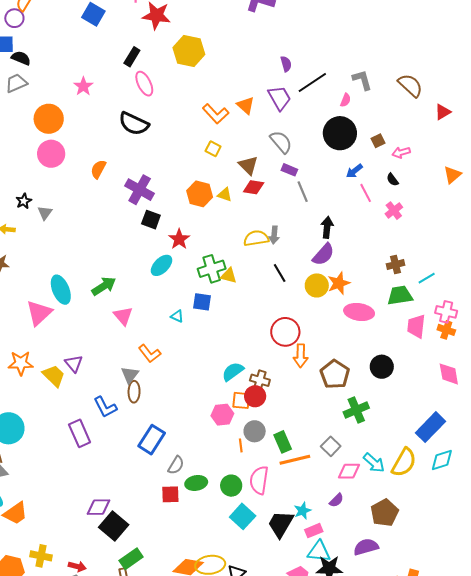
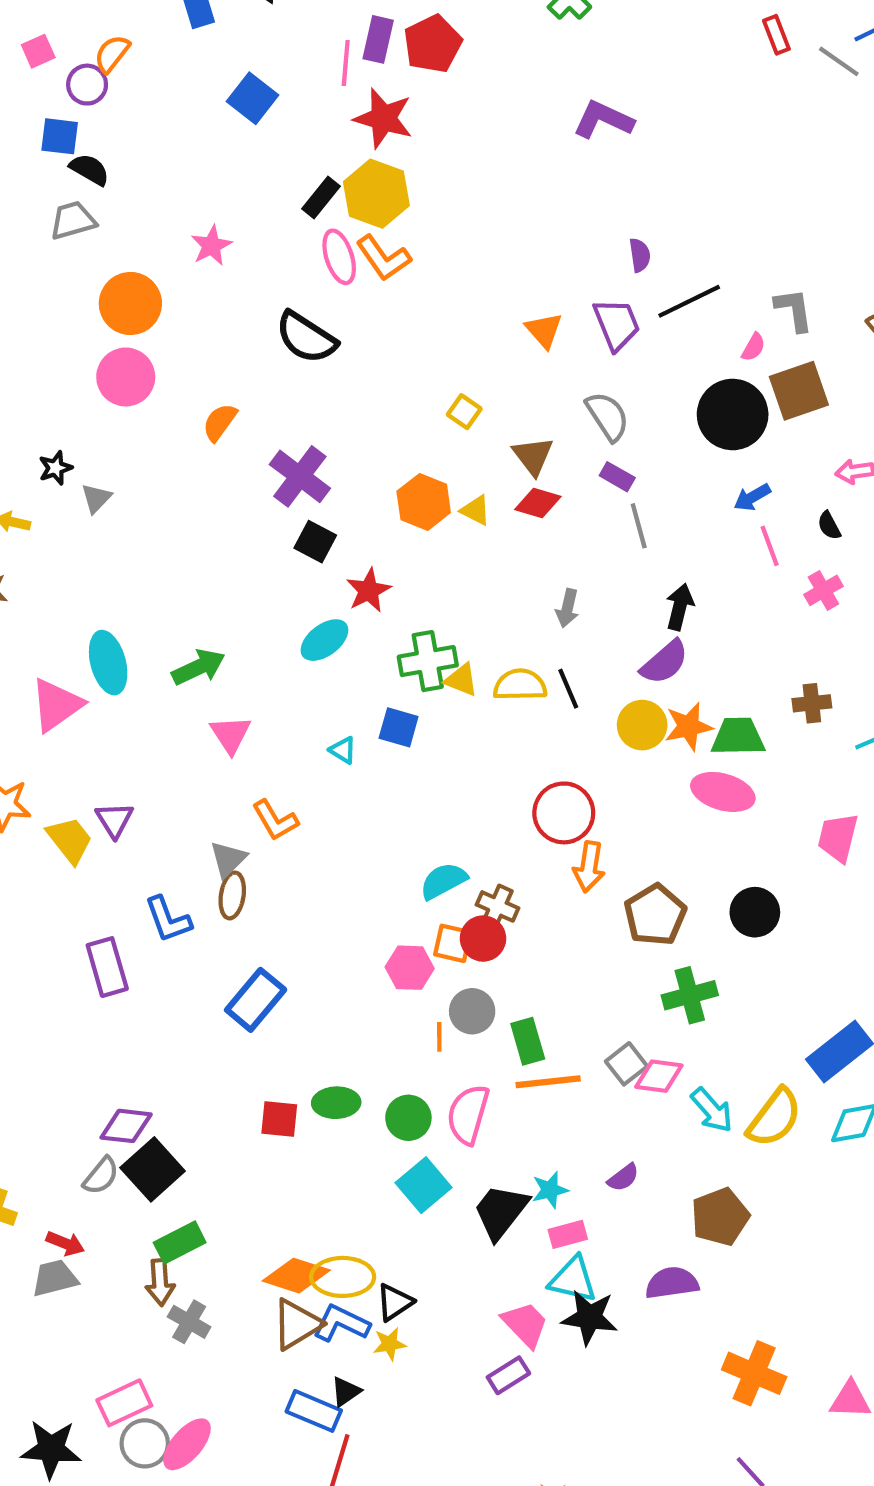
yellow hexagon: (189, 51) -> (376, 194), moved
orange L-shape: (216, 114) -> (383, 258), moved
brown square: (378, 141) -> (799, 391), moved, size x2.0
yellow semicircle: (256, 238) -> (520, 685), moved
green trapezoid: (400, 295) -> (738, 737), moved
gray semicircle: (176, 465) -> (101, 1176), moved
pink diamond: (349, 471) -> (659, 1076), moved

